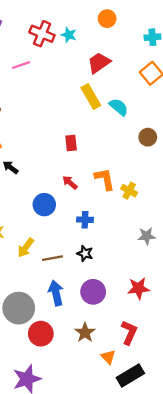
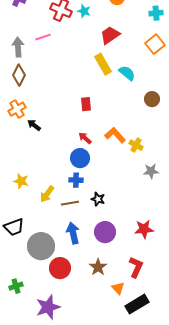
orange L-shape: (105, 179) -> (115, 135), turned -30
blue circle: (44, 205) -> (80, 158), moved
blue cross: (85, 220) -> (76, 180), moved
gray star: (147, 236) -> (151, 171), moved

